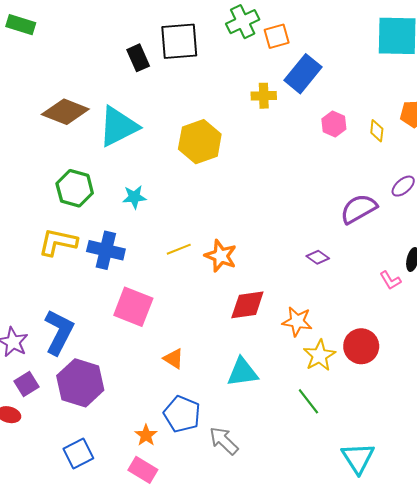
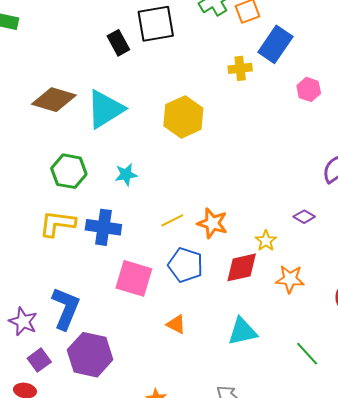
yellow star: (319, 355) -> (266, 241), moved, size x0.7
blue pentagon: (182, 414) -> (186, 265), moved

